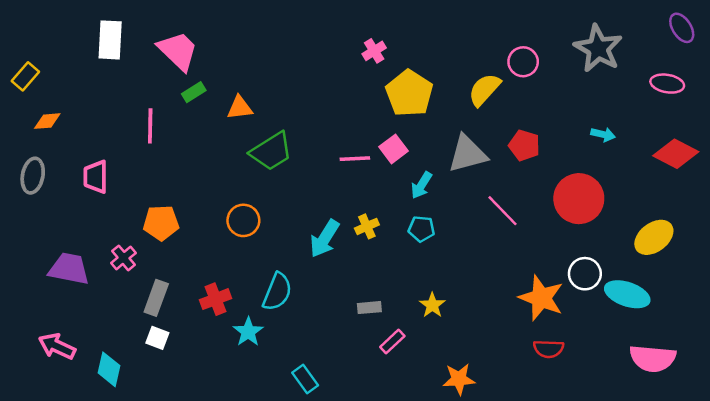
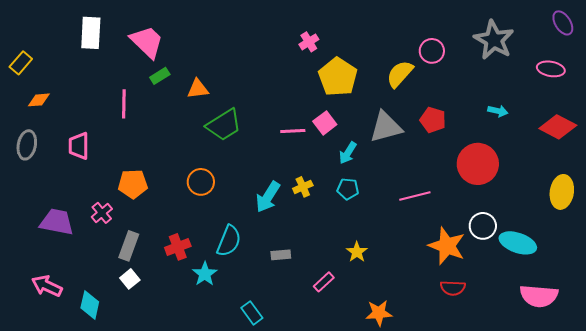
pink line: (503, 211) -> (415, 196), moved, turned -60
yellow ellipse: (654, 237) -> (562, 192), moved, turned -44
gray rectangle: (369, 308) -> (281, 255), moved
white square: (157, 338) -> (130, 279), turned 30

